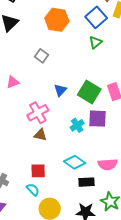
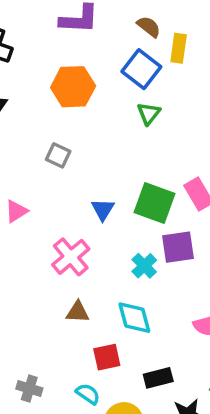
brown triangle: (40, 135) -> (78, 312), moved
cyan diamond: (75, 162) -> (134, 318), moved, turned 50
red square: (38, 171) -> (107, 357), moved
black rectangle: (86, 182) -> (158, 378), moved

